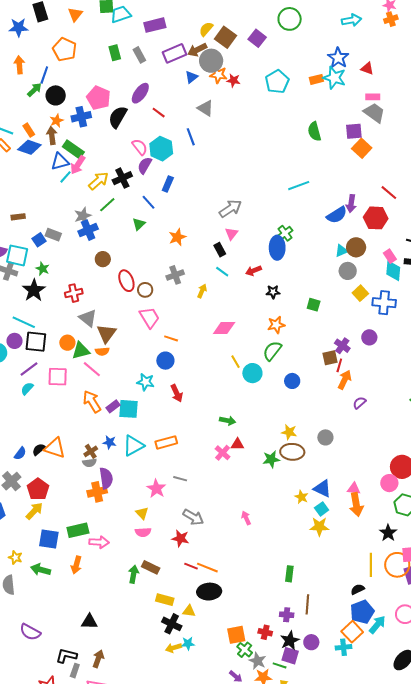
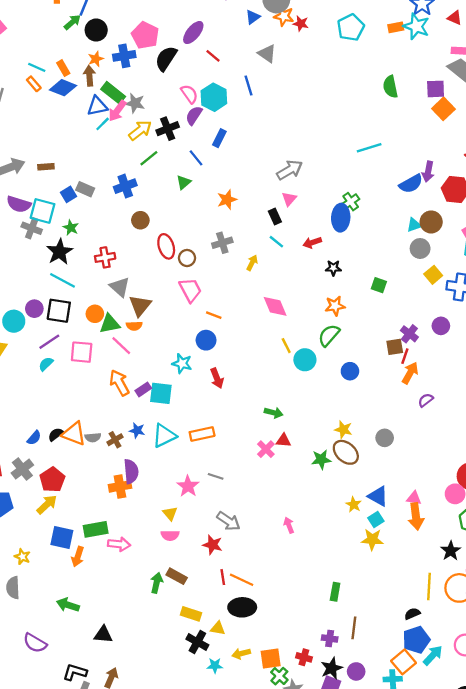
gray star: (83, 216) -> (135, 103), moved, turned 30
cyan line: (24, 322) -> (63, 280), moved
pink diamond: (224, 328) -> (275, 306), turned 65
brown ellipse: (292, 452) -> (346, 452), turned 35
gray semicircle: (89, 463) -> (93, 437), moved
orange arrow: (76, 565) -> (78, 557), moved
red line: (191, 566) -> (223, 577), turned 56
green arrow: (41, 570) -> (68, 605), moved
yellow arrow: (173, 648) -> (241, 654), moved

